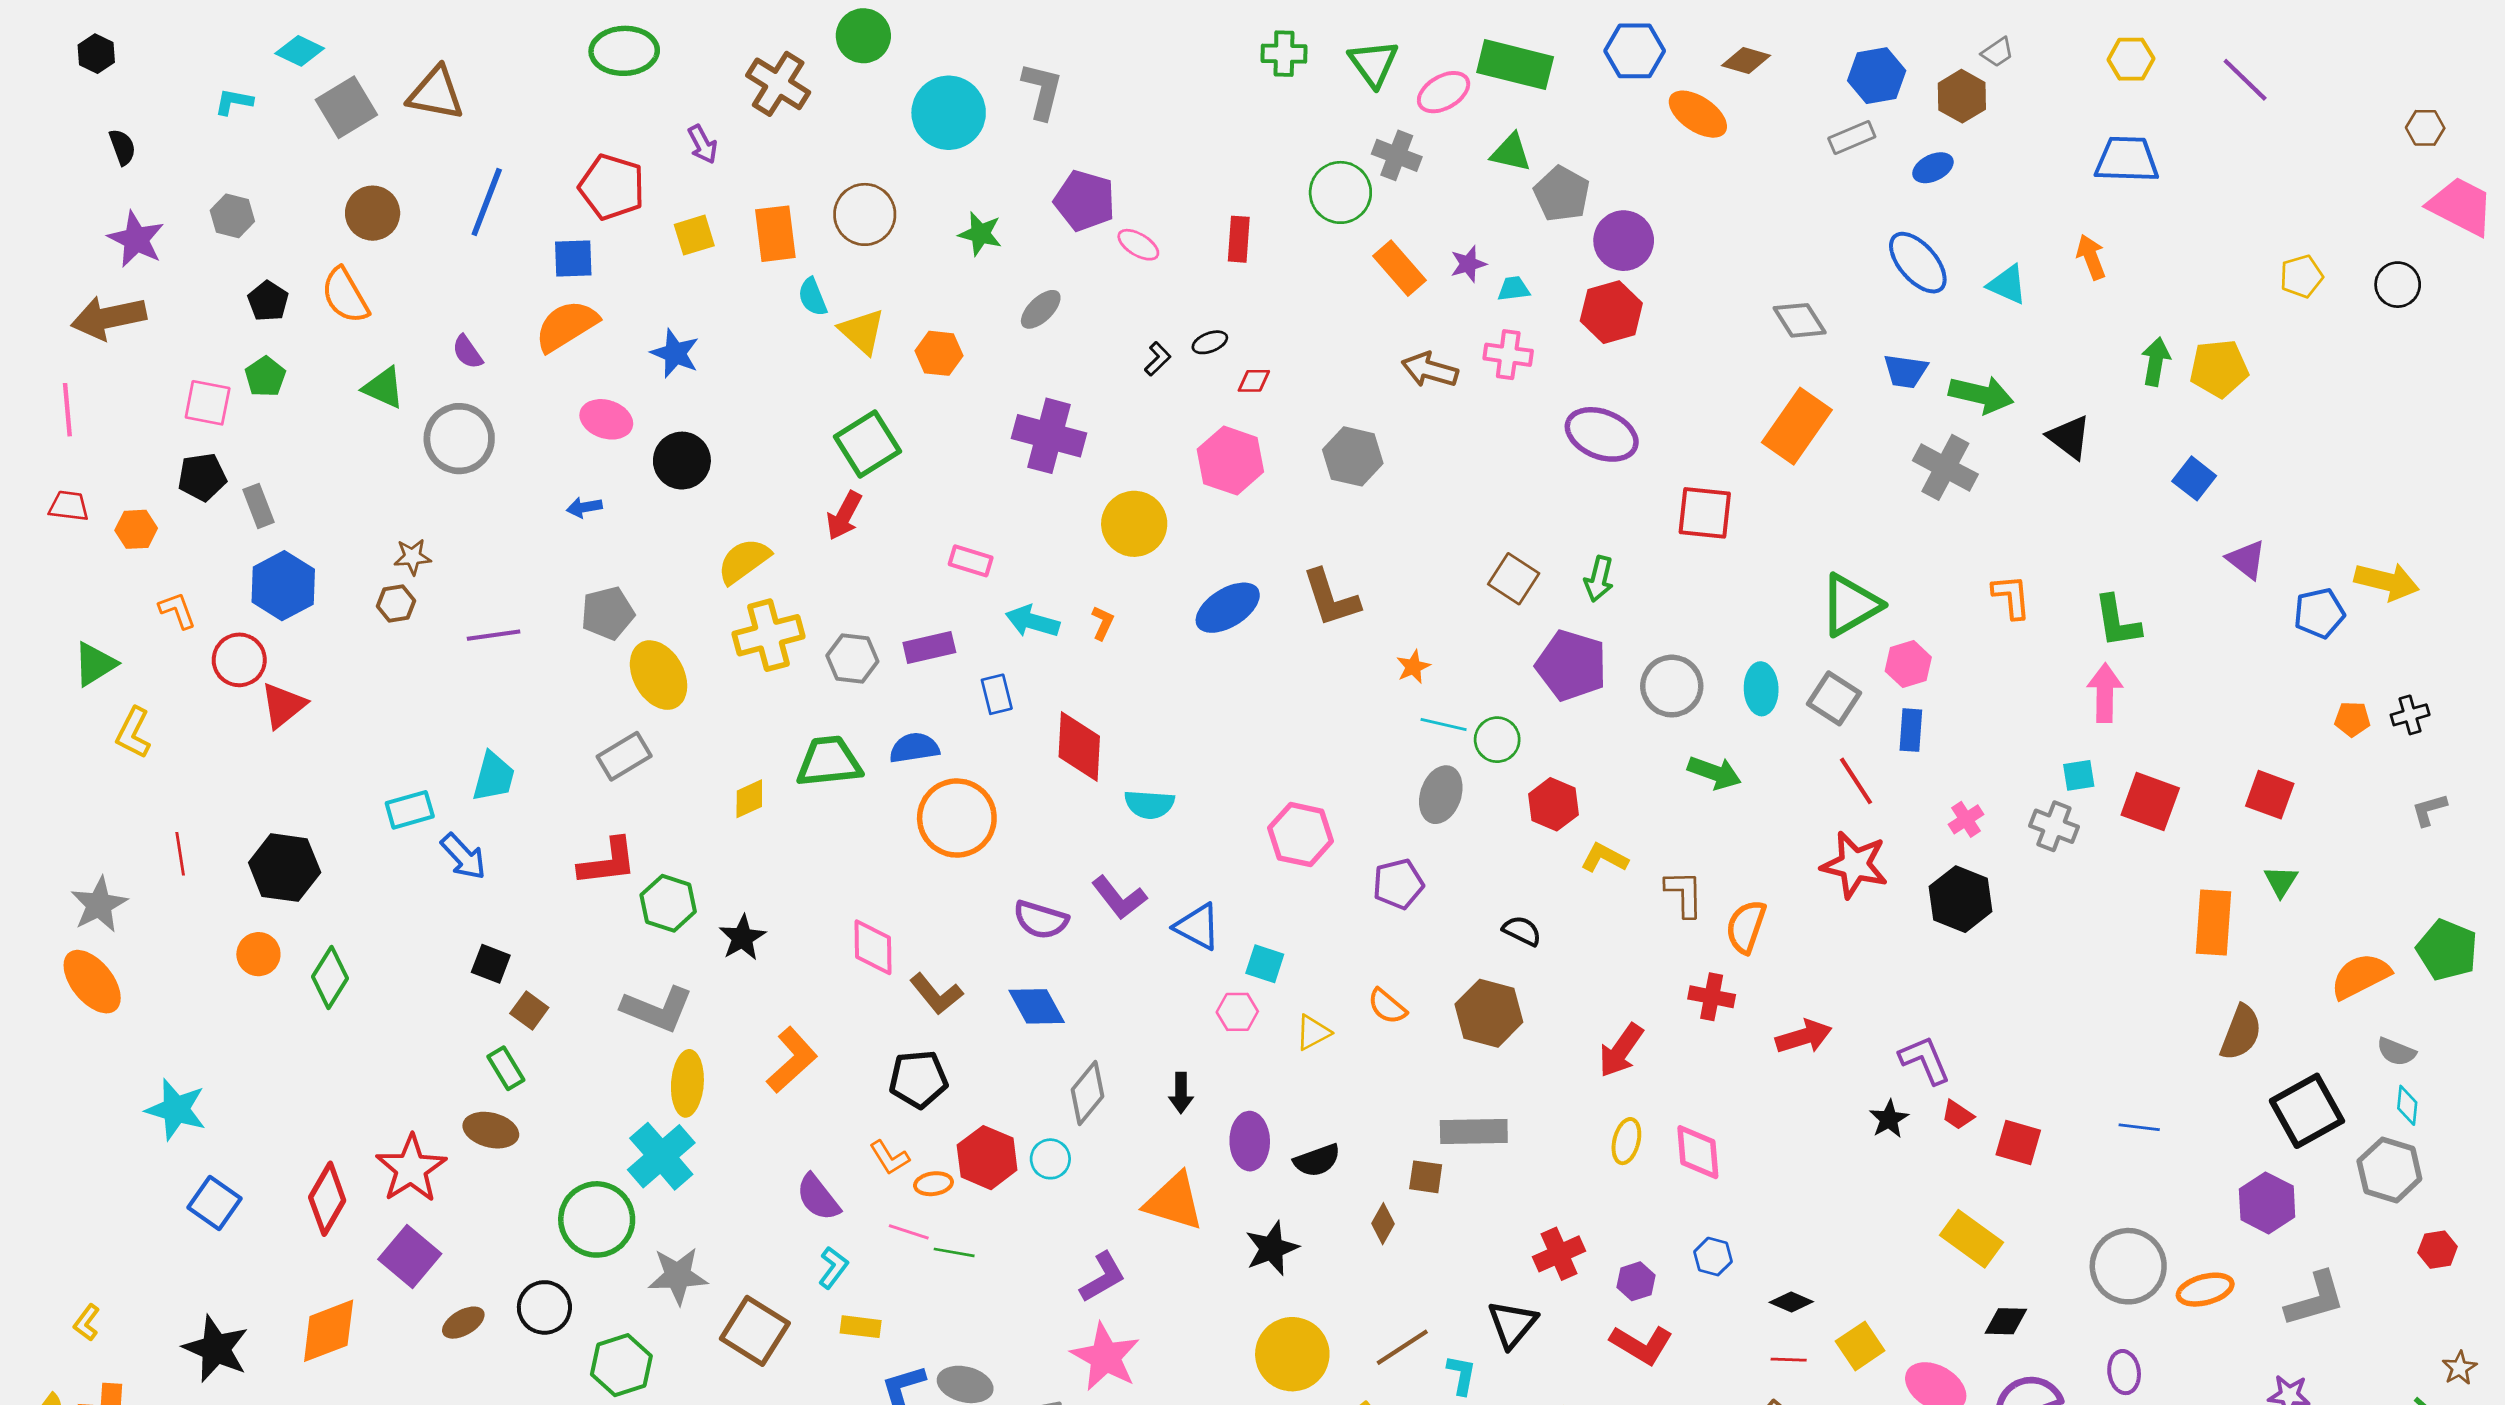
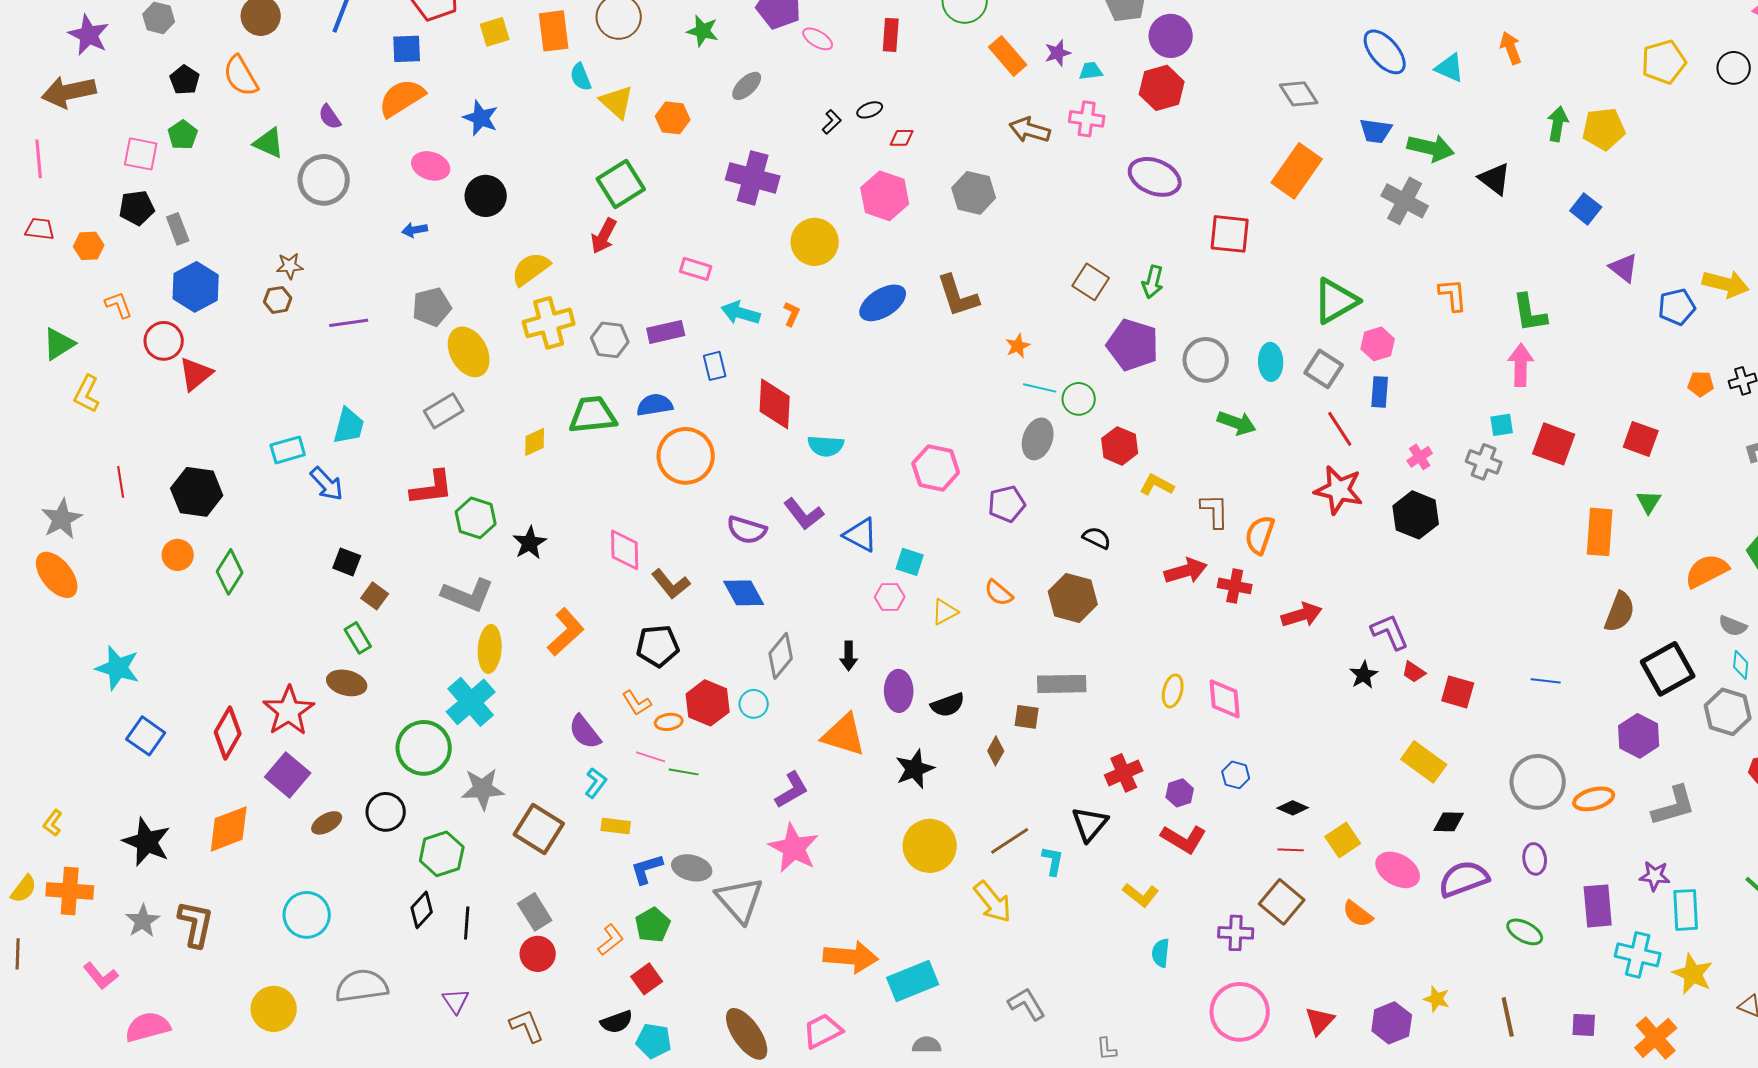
yellow pentagon: (2301, 276) -> (1664, 62), size x1.4
red arrow: (1621, 1050) -> (1186, 571), moved, turned -141

